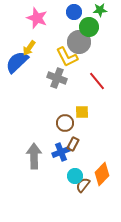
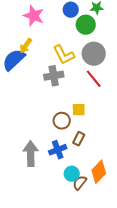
gray circle: (79, 42) -> (94, 54), moved
gray cross: (57, 78) -> (54, 76), turned -30
brown rectangle: (73, 144) -> (79, 139), moved

